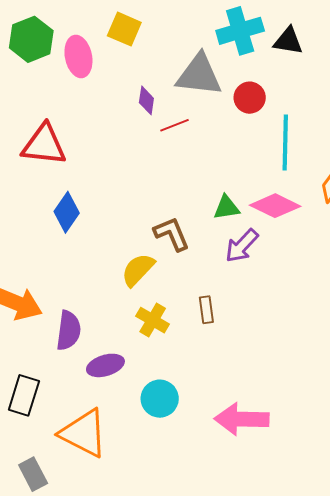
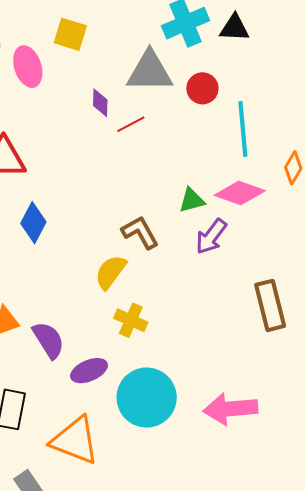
brown rectangle: (206, 310) -> (270, 305), moved, size x1.8
purple semicircle: (69, 330) -> (48, 340), turned -33
cyan circle: (160, 399) -> (147, 398), size x1.6

